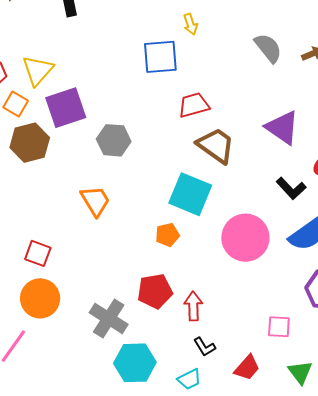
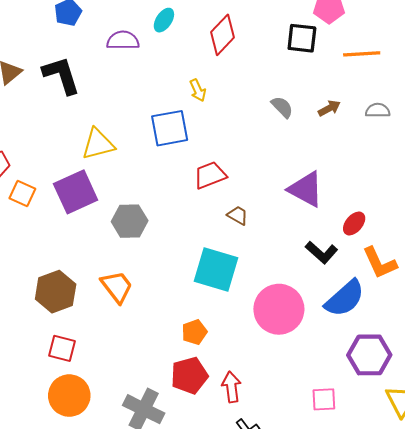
gray semicircle: (268, 48) -> (282, 107), size x0.7
yellow triangle: (38, 70) -> (98, 144), moved, turned 40
brown hexagon: (30, 143) -> (56, 292), moved
brown trapezoid: (216, 145) -> (238, 215), size x0.5
orange pentagon: (167, 235) -> (194, 332), moved

